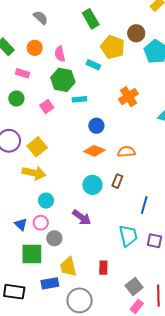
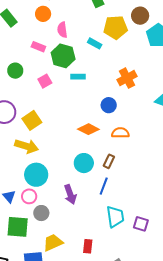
yellow pentagon: (113, 47) -> (115, 27), turned -30
orange circle: (35, 48) -> (43, 14), moved
pink rectangle: (23, 73) -> (38, 47), moved
blue circle: (96, 126) -> (109, 105), moved
cyan circle: (46, 201) -> (36, 175), size x1.5
blue line: (144, 205) -> (104, 186), moved
purple arrow: (82, 217) -> (70, 194), turned 30
yellow trapezoid: (68, 267) -> (53, 243), turned 75

